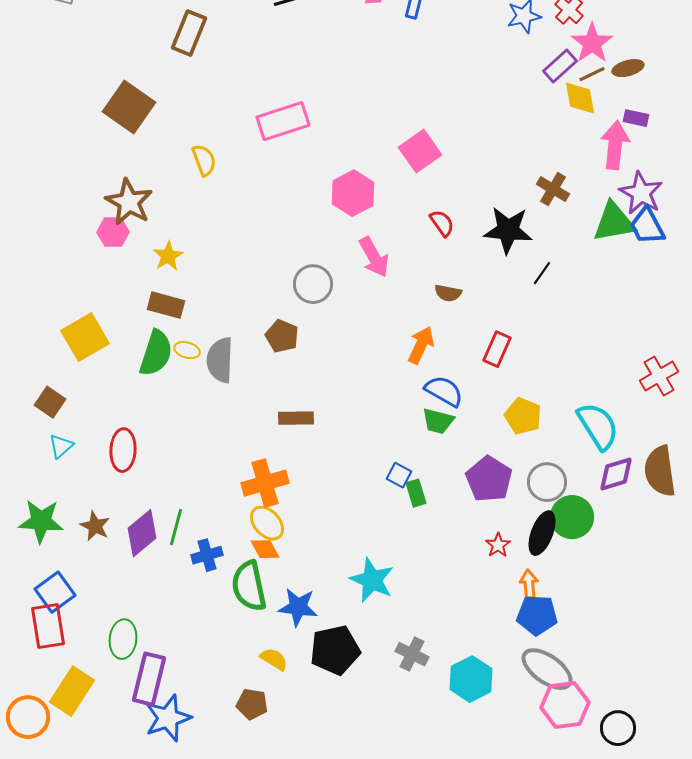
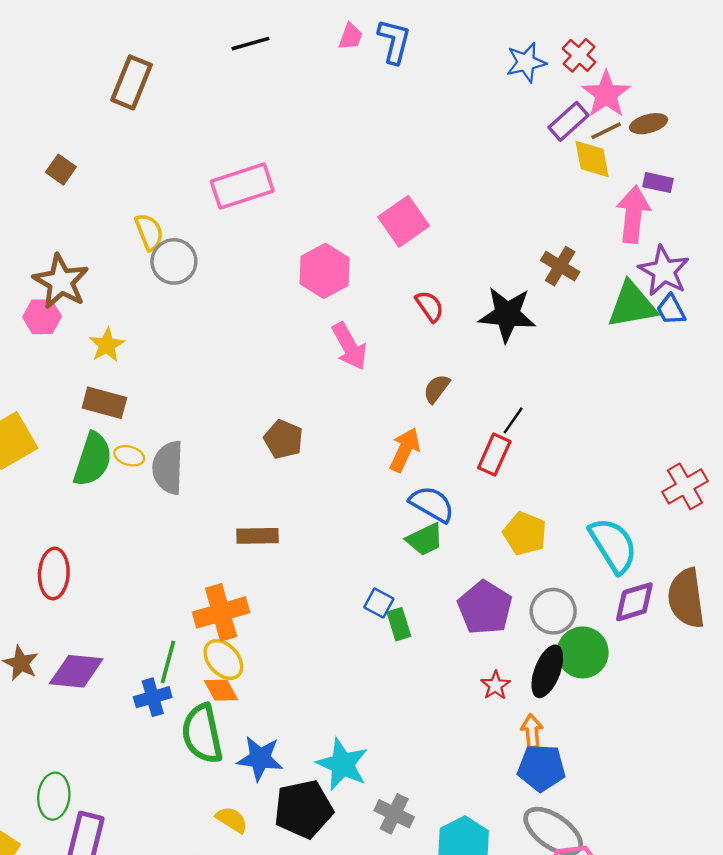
brown square: (129, 107) -> (61, 170), size x0.5
blue trapezoid: (647, 226) -> (671, 310), size x0.7
black line: (542, 273) -> (513, 420), moved
gray circle: (313, 284) -> (174, 261), moved
brown semicircle: (448, 293) -> (437, 389), turned 116
brown pentagon: (282, 336) -> (283, 439), moved
green trapezoid: (438, 421) -> (425, 539), turned -40
green line: (176, 527) -> (168, 662), moved
purple diamond: (142, 533) -> (76, 671), turned 45
cyan star: (372, 580) -> (342, 764), moved

